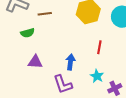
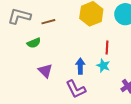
purple triangle: (35, 62) -> (45, 71), turned 49
cyan star: (97, 76) -> (103, 66), moved

